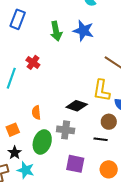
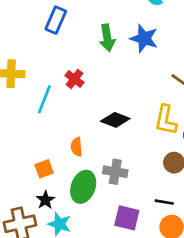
black diamond: (77, 106) -> (115, 120), moved
black line: (101, 139) -> (164, 202), moved

